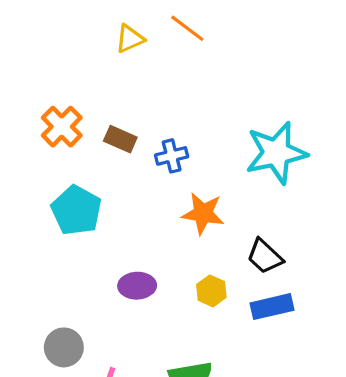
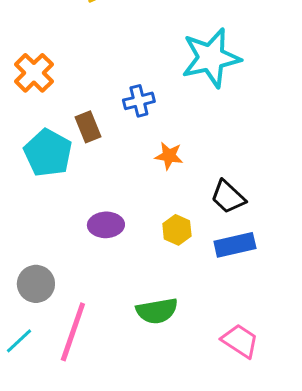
brown rectangle: (120, 139) -> (88, 127), moved, turned 44
cyan star: (276, 153) -> (211, 58), moved
orange star: (203, 213) -> (169, 156), size x0.7

